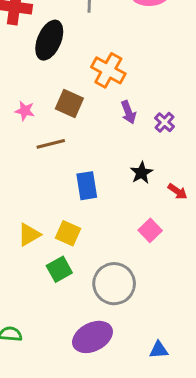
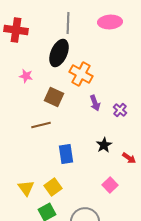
black ellipse: (49, 40) -> (59, 53), moved
pink star: (25, 111) -> (26, 76), moved
yellow square: (68, 233) -> (53, 187), turned 30
yellow triangle: (29, 235) -> (26, 188), turned -36

